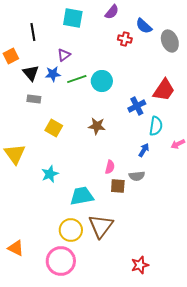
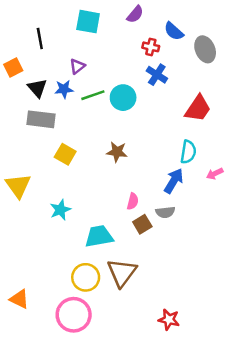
gray rectangle: (34, 99) -> (41, 119), size x1.6
blue cross: (137, 106) -> (157, 75), moved, turned -30
blue arrow: (144, 150) -> (174, 181), size x1.5
brown square: (118, 186) -> (142, 224), turned -35
red star: (140, 265) -> (169, 320), turned 30

